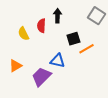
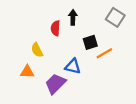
yellow semicircle: (23, 34) -> (37, 50), moved
orange triangle: (15, 66) -> (27, 72), turned 32

